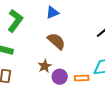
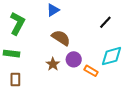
purple circle: (60, 77) -> (74, 59), moved
orange rectangle: (82, 78) -> (91, 71), turned 40

